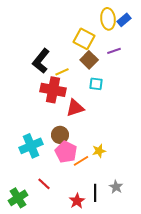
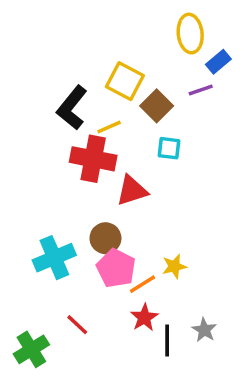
blue rectangle: (124, 20) -> (218, 62), moved
yellow square: (84, 39) -> (125, 81), moved
red star: (77, 201) -> (144, 318), moved

